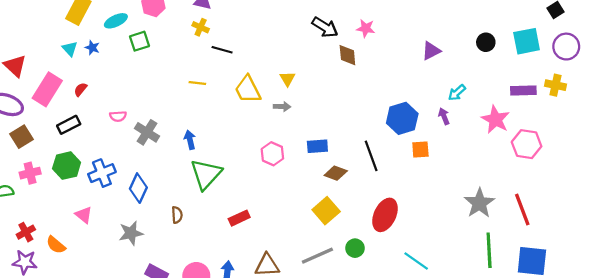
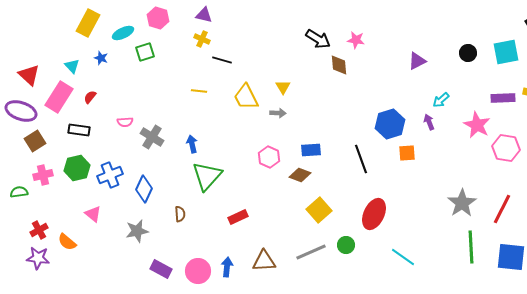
cyan triangle: (70, 49) -> (72, 66), moved
black rectangle: (69, 125) -> (79, 130), turned 35
brown diamond: (336, 173) -> (300, 175), moved
red line: (522, 210) -> (502, 209), turned 48

